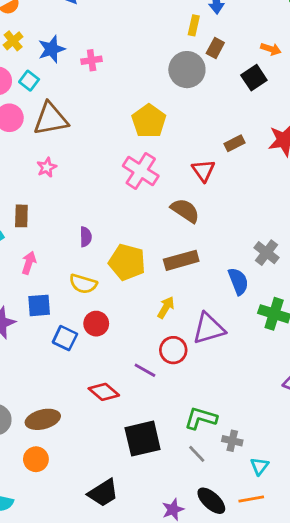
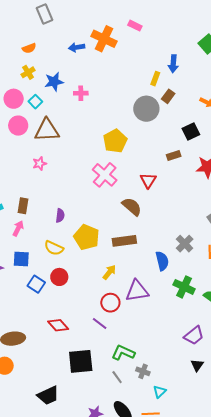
black square: (254, 78) -> (191, 131), moved
brown rectangle: (234, 143) -> (174, 156), moved
brown rectangle: (21, 216) -> (23, 206), moved
purple line: (145, 370) -> (100, 323), moved

